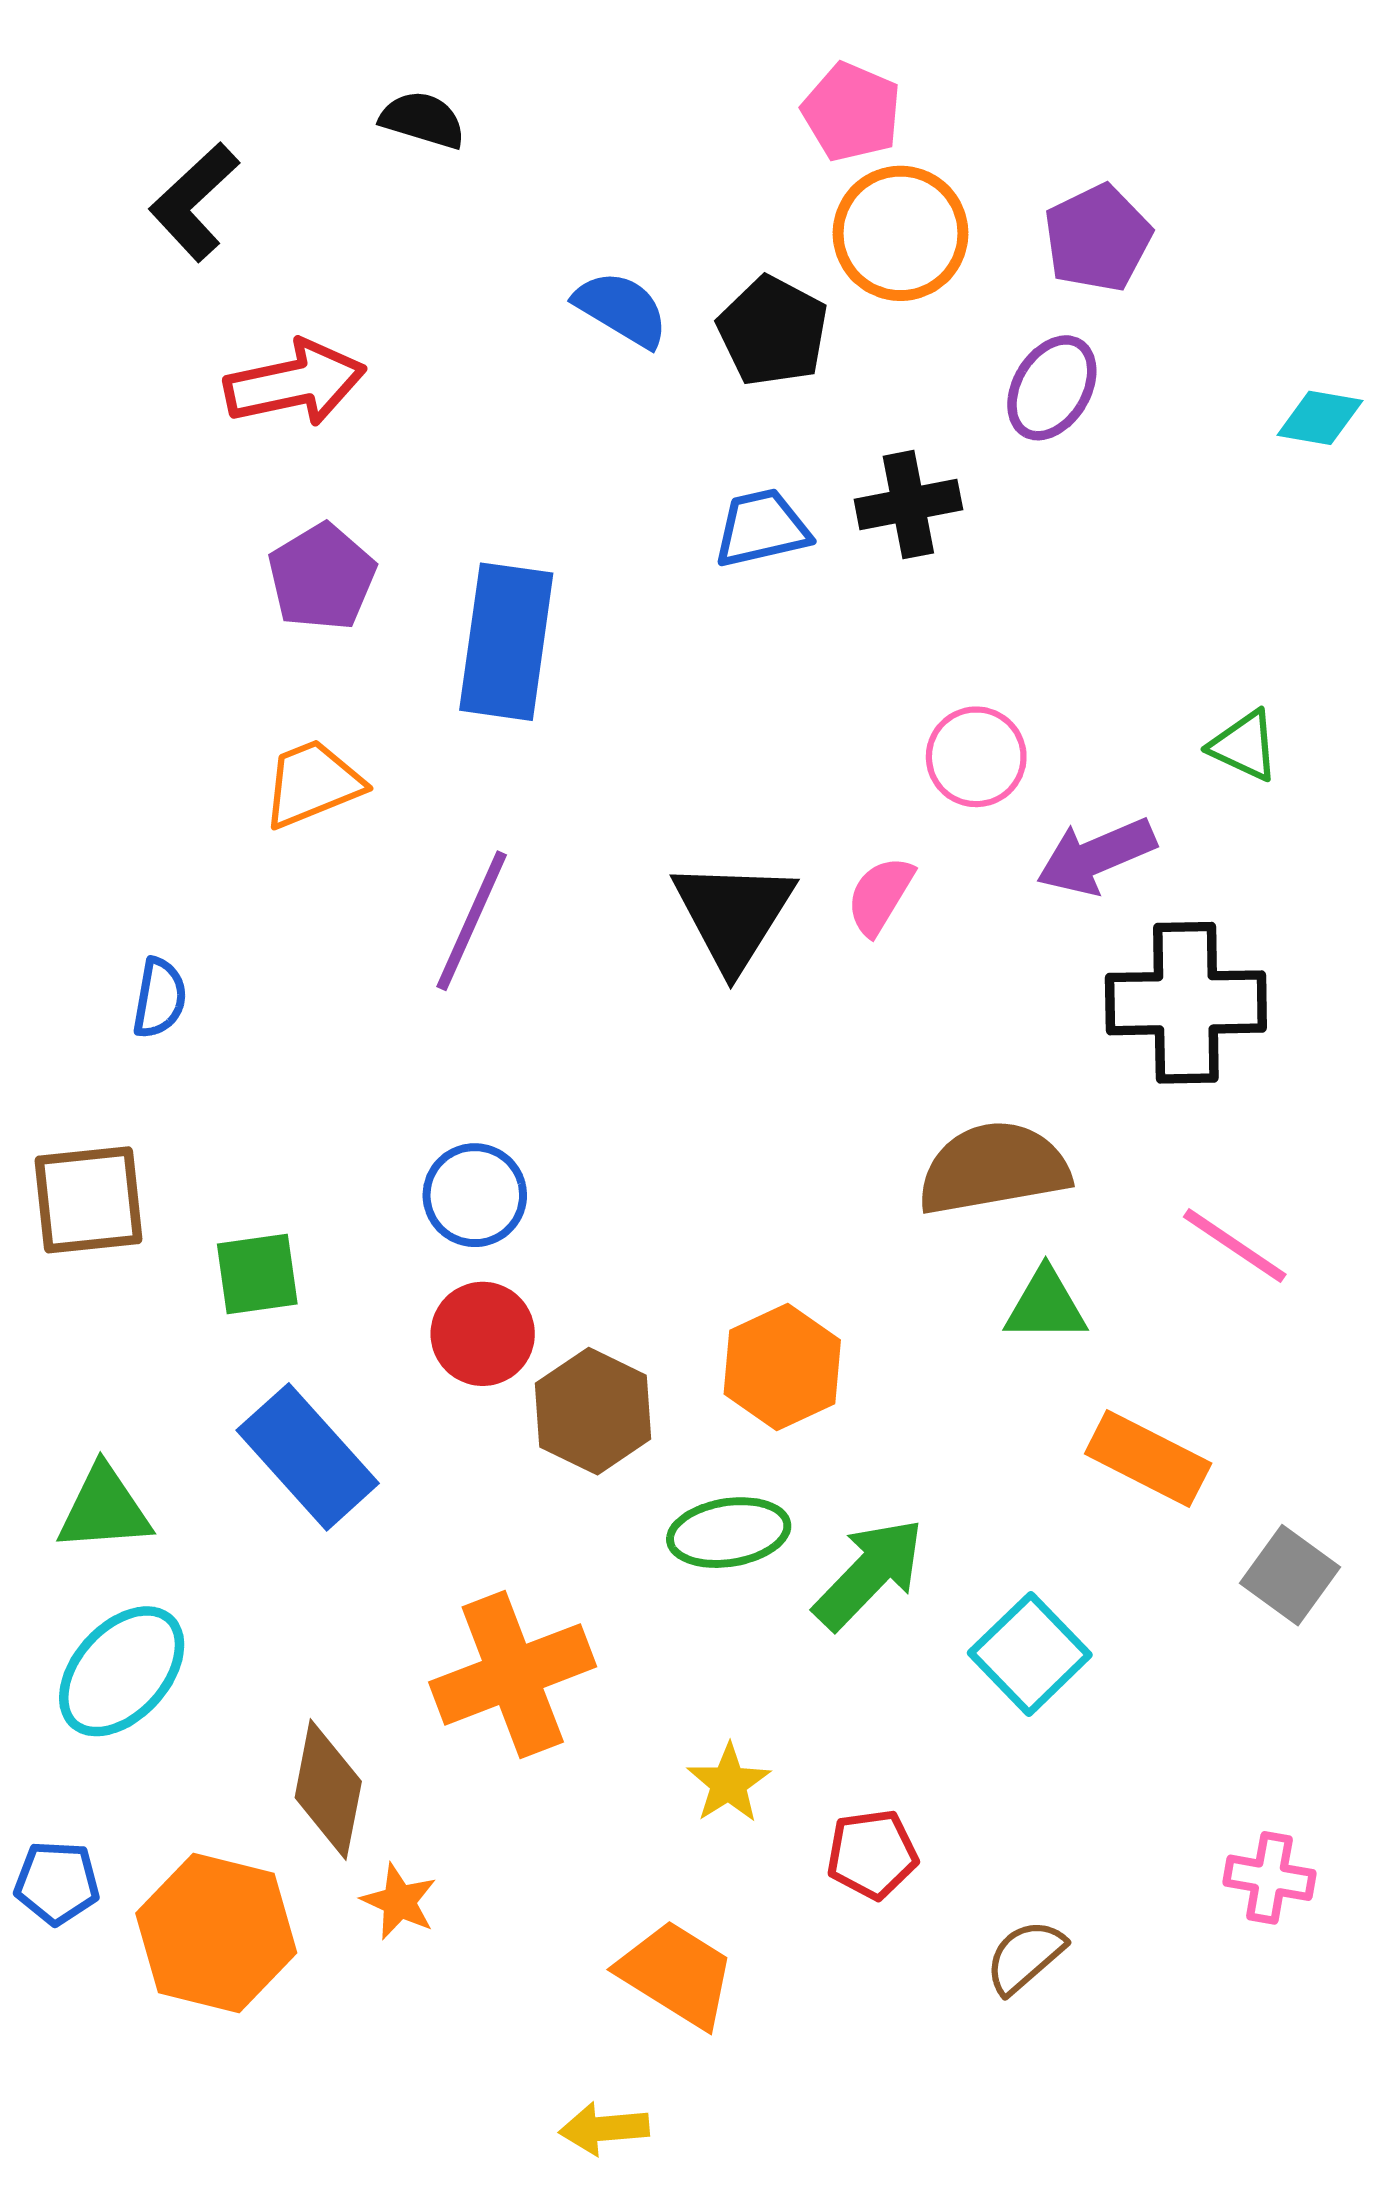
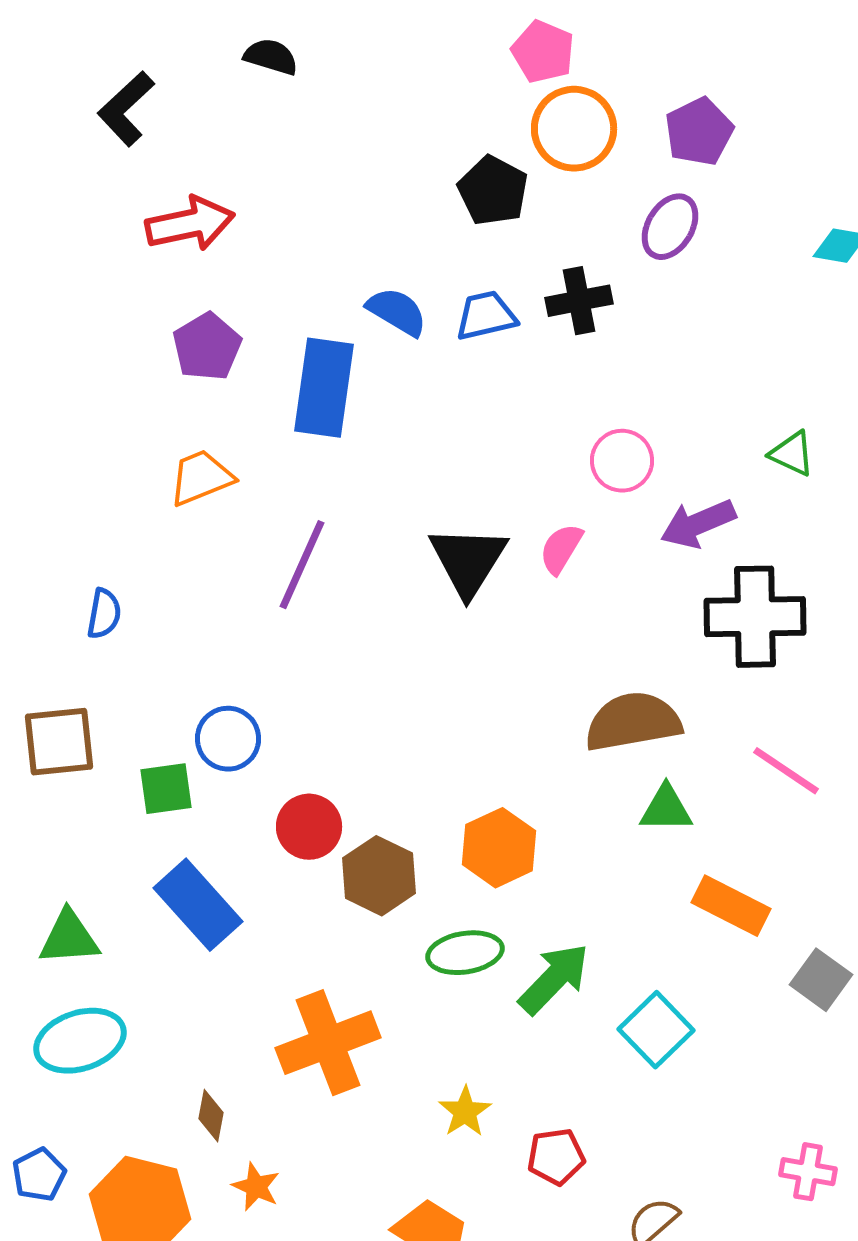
blue semicircle: (621, 309) -> (397, 312), moved
blue circle: (475, 1195) -> (228, 739), moved
cyan ellipse: (122, 1671) -> (80, 1041), turned 30
brown diamond: (328, 1790) -> (211, 1116), size x0.6
blue pentagon: (57, 1883) -> (39, 1175), turned -30

